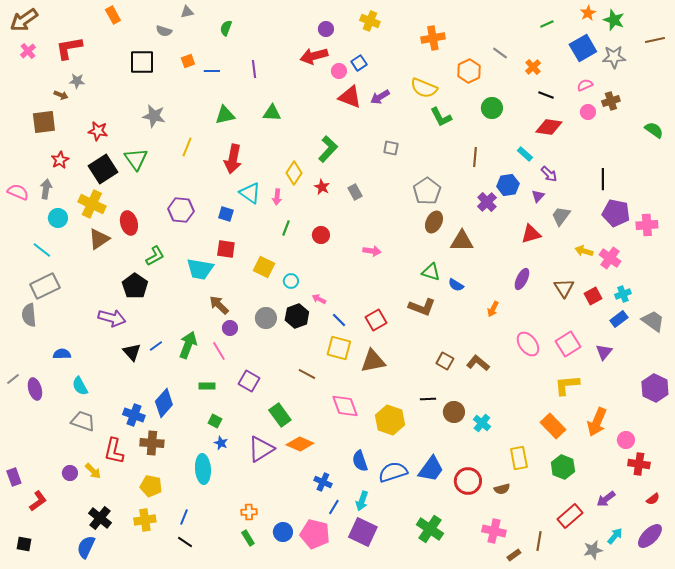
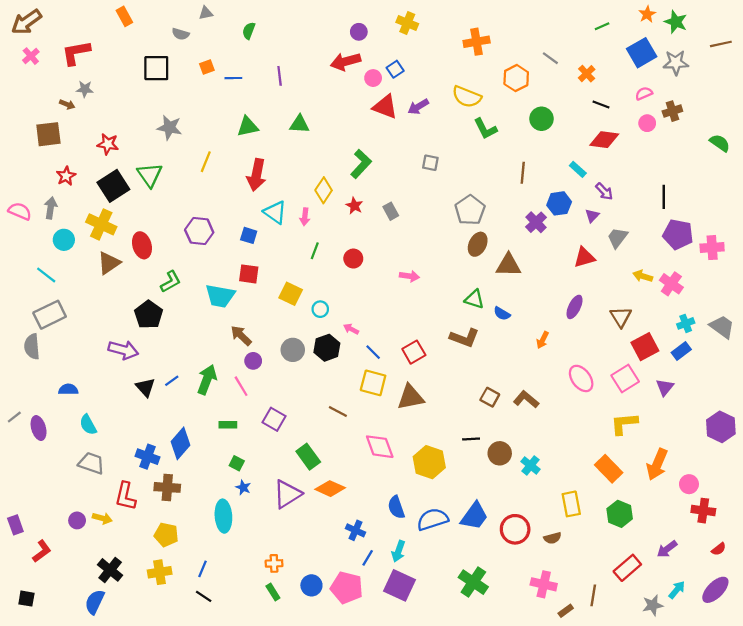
red square: (593, 296) -> (645, 347), moved, size x1.4
gray trapezoid: (653, 321) -> (722, 327), moved
yellow arrow: (93, 471) -> (102, 518), turned -30

